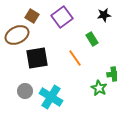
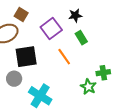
black star: (104, 15) -> (75, 15), moved
purple square: (62, 17) -> (51, 29), moved
gray circle: (25, 91) -> (14, 79), moved

